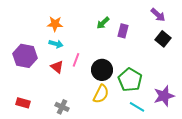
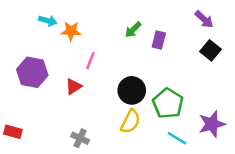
cyan arrow: (56, 44) -> (48, 21), moved
pink line: (76, 60) -> (90, 61), moved
red triangle: (57, 67) -> (74, 87), turned 48
red rectangle: (23, 103) -> (13, 132), moved

